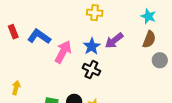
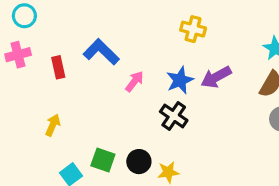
red rectangle: (13, 32) -> (58, 67), moved
pink arrow: (63, 52) -> (134, 81), size x0.6

